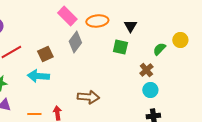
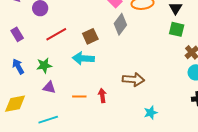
green square: (120, 47) -> (177, 29), moved

